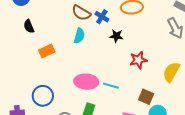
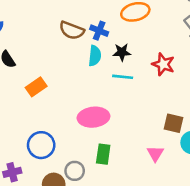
cyan semicircle: (79, 36) -> (95, 56), moved
red star: (138, 60) -> (163, 64), moved, turned -30
cyan line: (111, 86) -> (123, 77), moved

